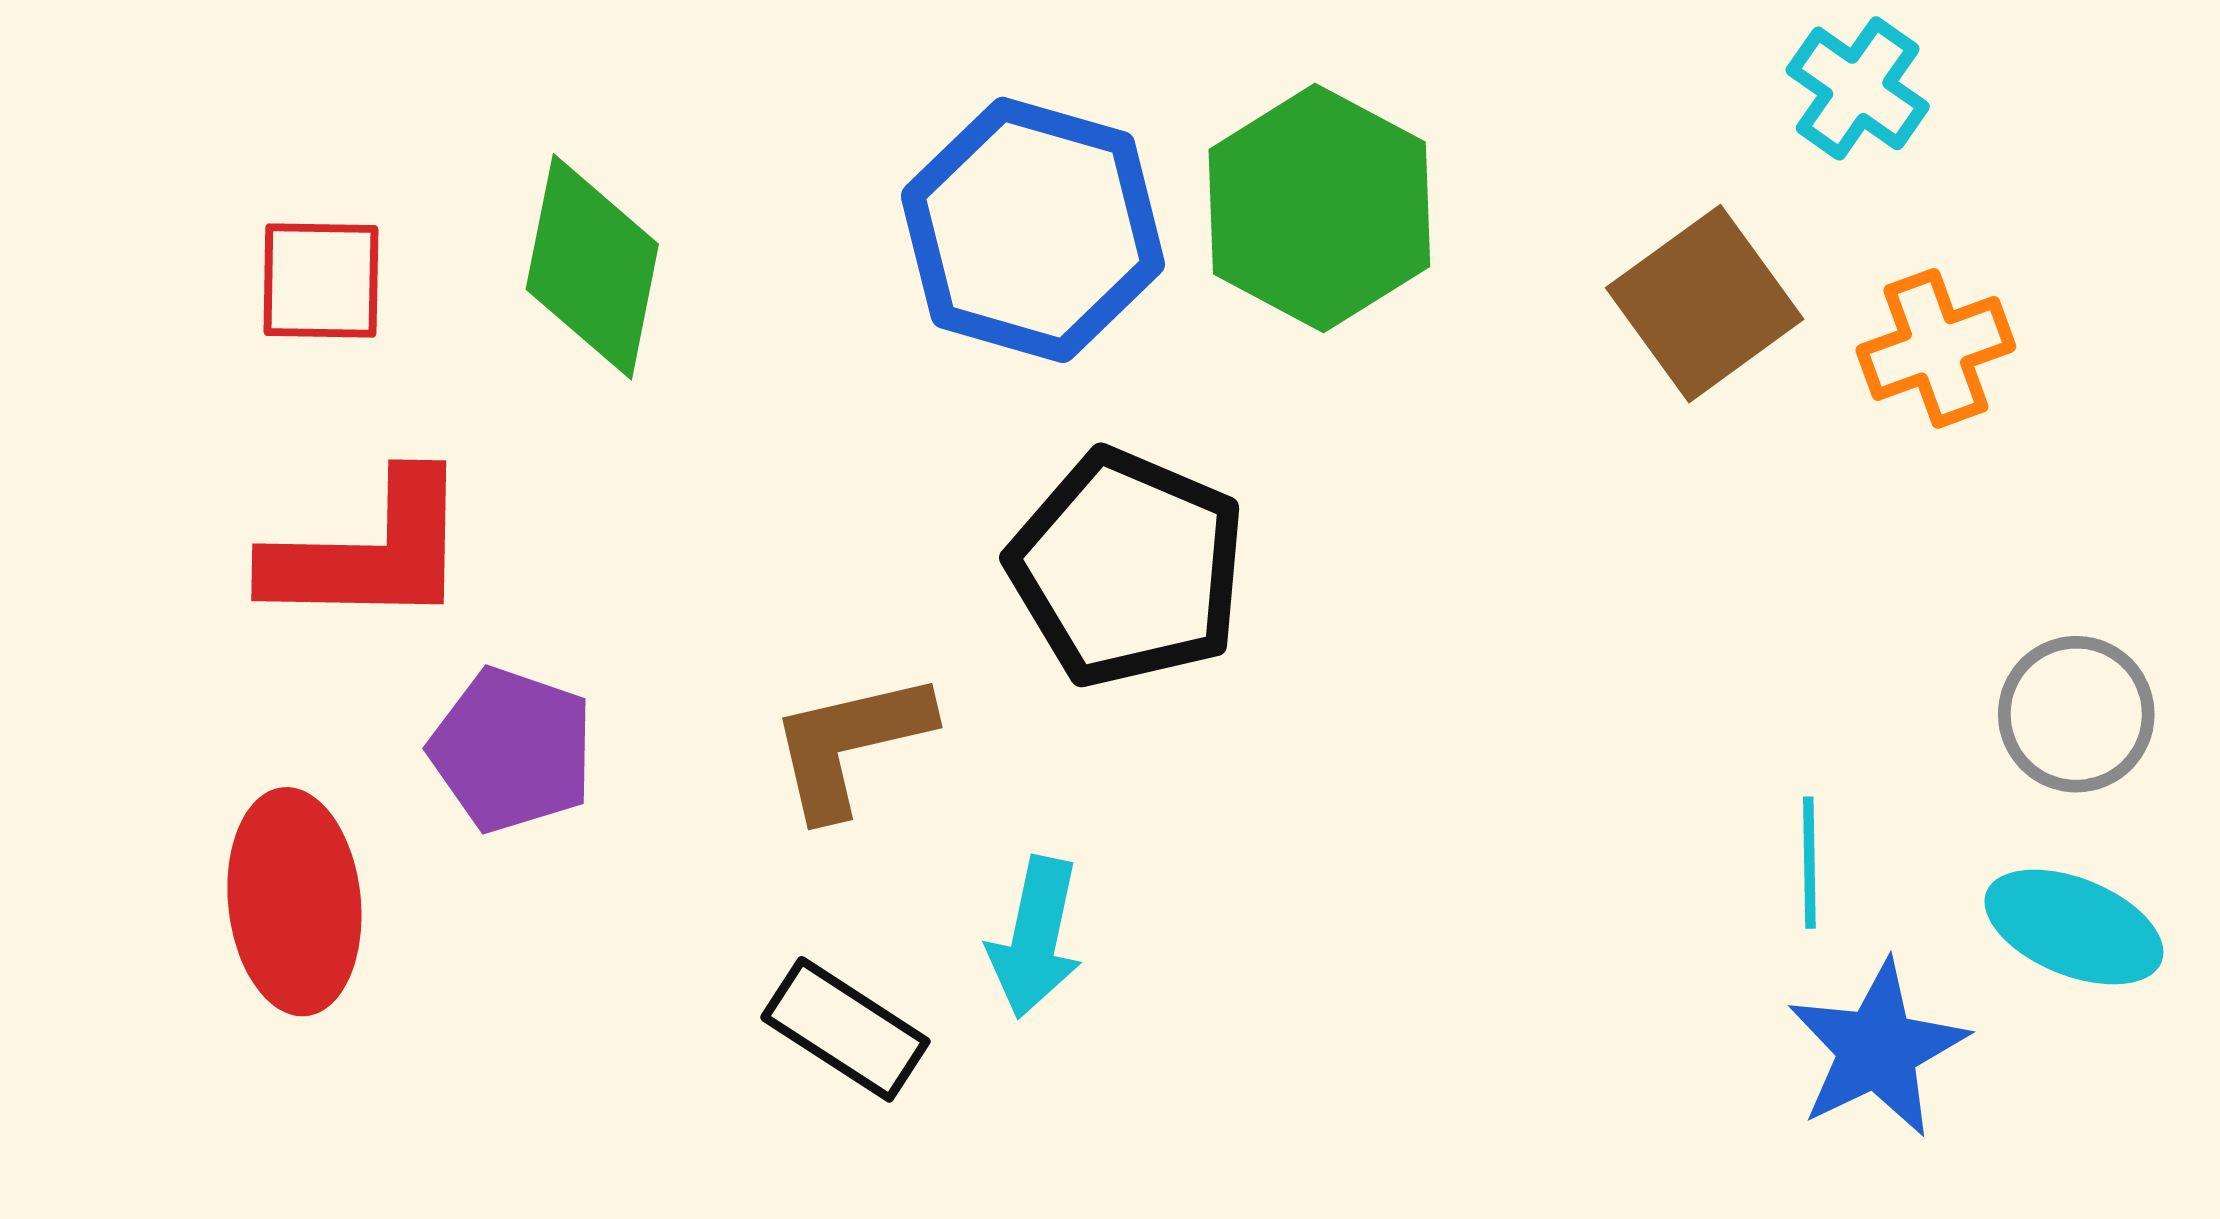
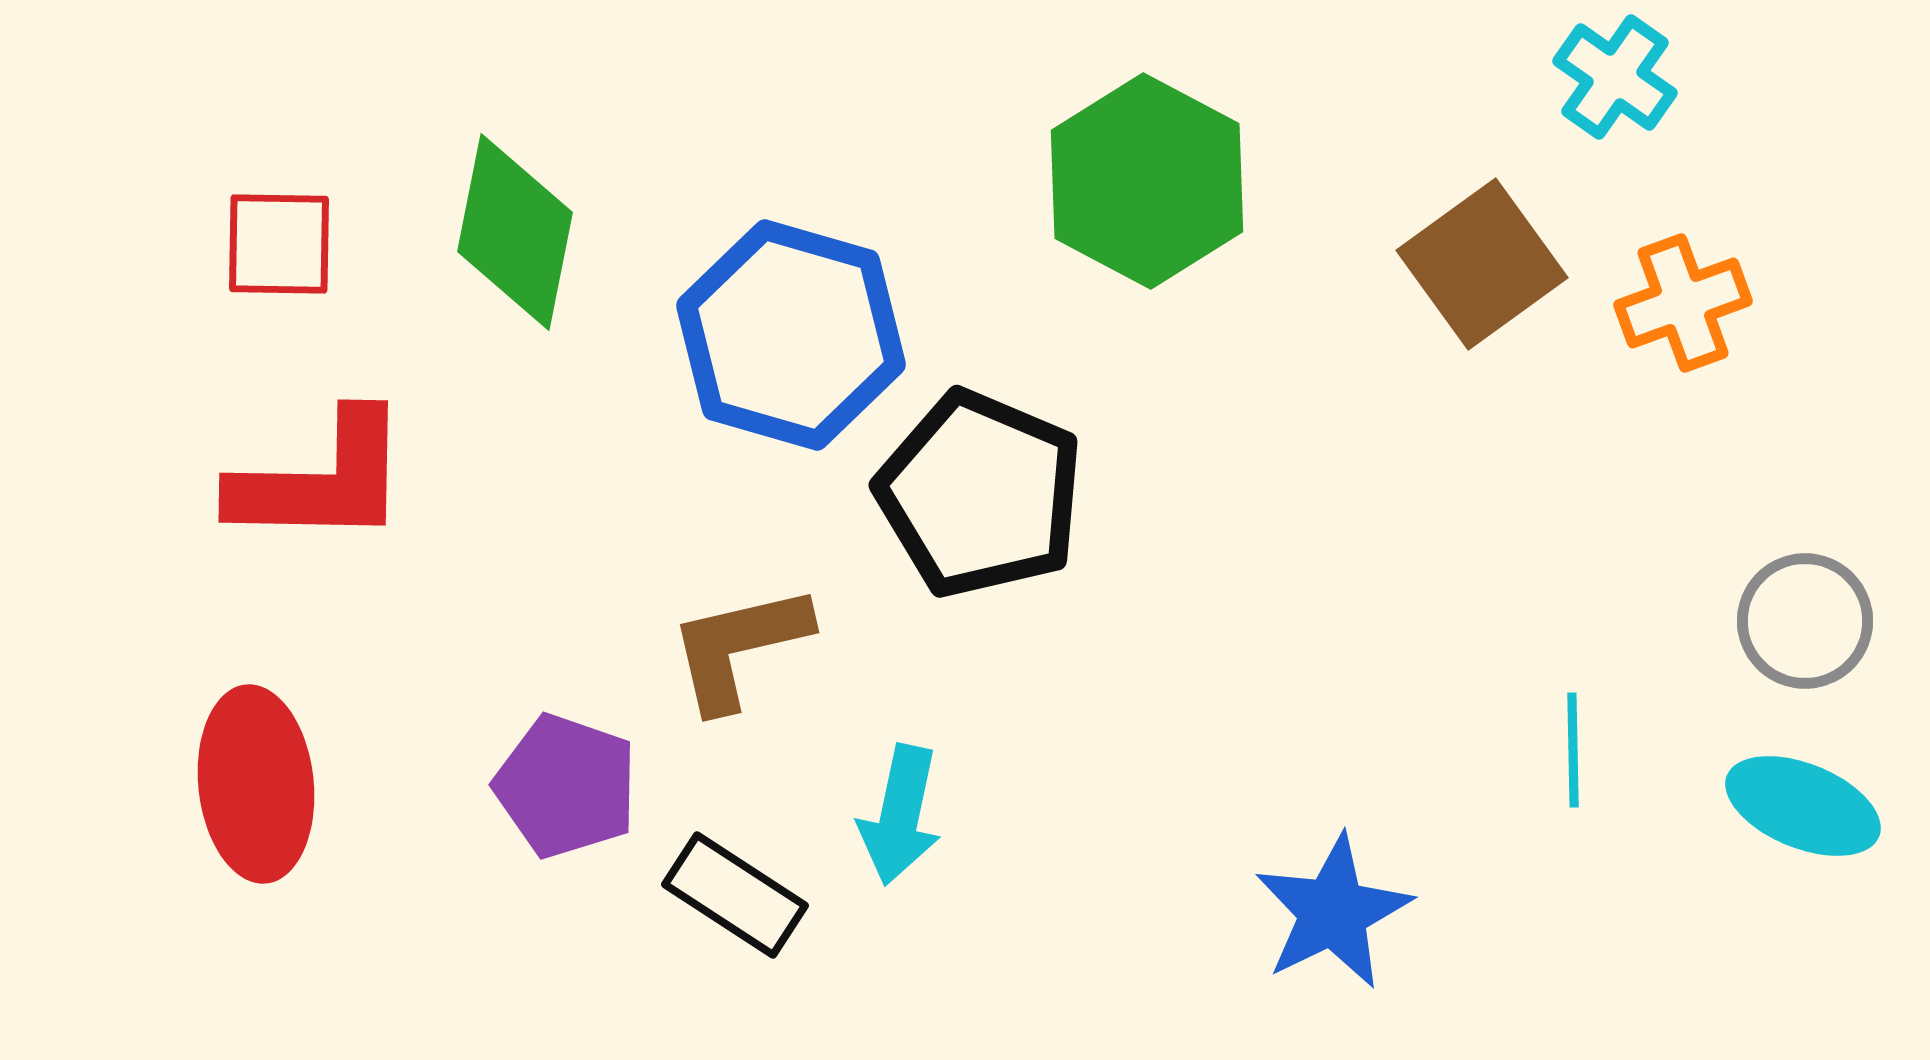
blue hexagon: (1033, 230) -> (791, 335), moved
purple pentagon: (512, 750) -> (566, 786), moved
blue star: (1877, 1049) -> (1333, 912), moved

